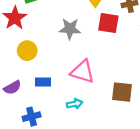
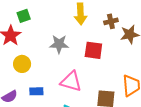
red square: (108, 23) -> (93, 50), moved

